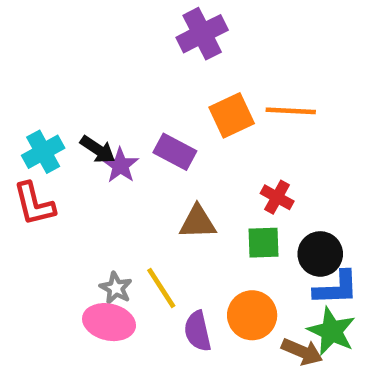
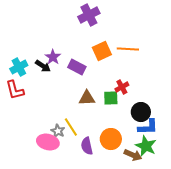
purple star: (120, 165) -> (53, 57), moved
red cross: (277, 197) -> (122, 87), turned 32
green square: (263, 243) -> (111, 98), moved
gray star: (116, 288) -> (58, 131), moved

